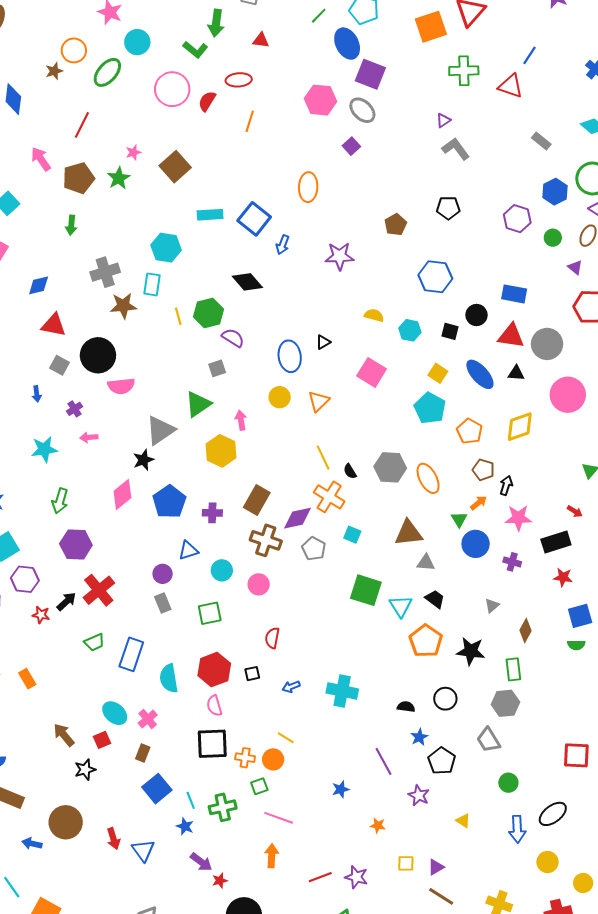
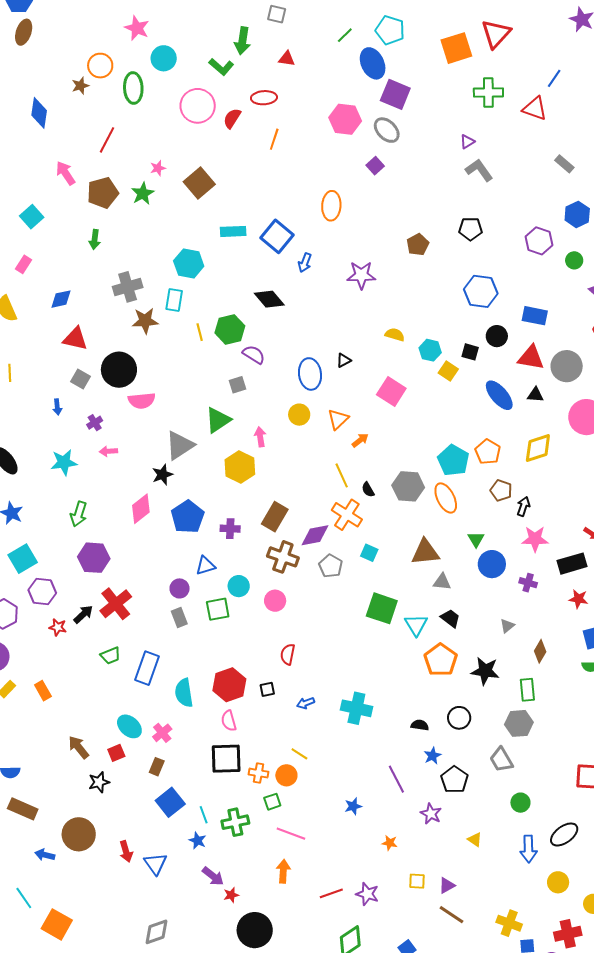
green ellipse: (107, 72) -> (133, 88), turned -44
blue hexagon: (435, 277) -> (481, 291), moved
yellow square: (438, 373) -> (448, 371), moved
cyan pentagon: (430, 408) -> (453, 460), moved
orange arrow: (479, 503) -> (360, 440), moved
green square: (210, 613) -> (218, 609), moved

